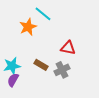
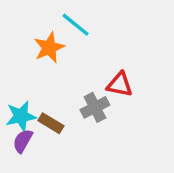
brown rectangle: (41, 65) -> (51, 123), moved
gray cross: (62, 70) -> (95, 107), moved

